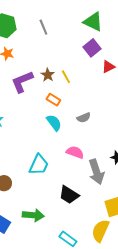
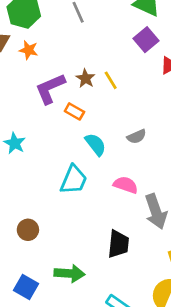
orange rectangle: (53, 100) -> (74, 111), moved
cyan trapezoid: (39, 165) -> (74, 180), moved
black trapezoid: (69, 195) -> (118, 244), turned -115

